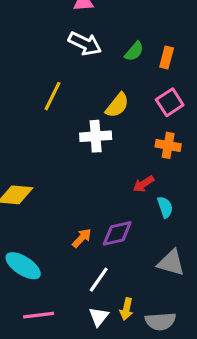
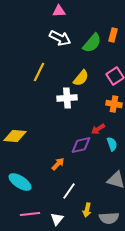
green semicircle: (134, 51) -> (92, 43), size x1.5
orange rectangle: (167, 57) -> (113, 35), moved
purple diamond: (117, 233) -> (81, 145), moved
white triangle: (99, 317) -> (57, 219), moved

